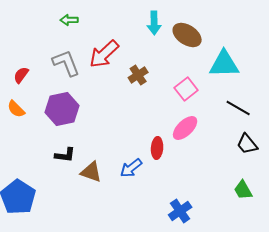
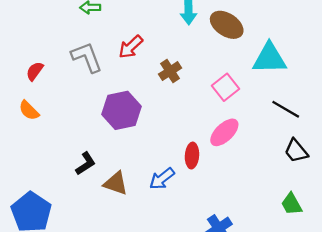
red arrow: (104, 54) -> (131, 47), size x0.7
purple hexagon: (62, 109) -> (121, 110), moved
black L-shape: (65, 155) -> (86, 164), turned -40

